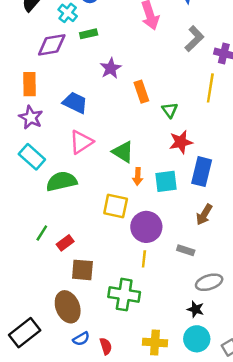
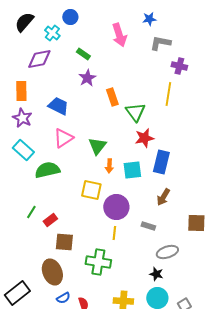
green rectangle: (89, 34) -> (83, 54), moved, turned 48
gray L-shape: (194, 39) -> (160, 43), moved, turned -125
green triangle: (170, 110) -> (135, 112), size x1.5
green triangle: (123, 152) -> (97, 146), turned 36

